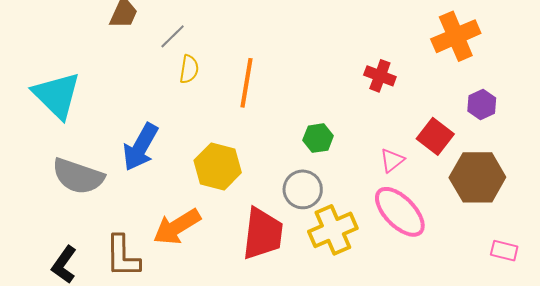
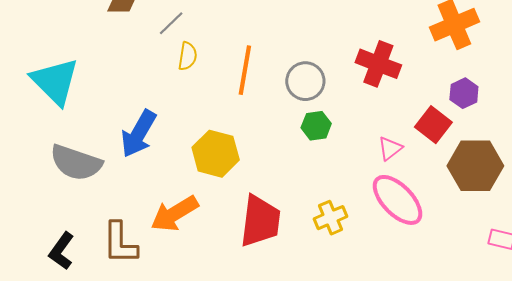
red cross: (380, 76) -> (378, 64), size x1.4
purple hexagon: (482, 104) -> (464, 93), moved
gray circle: (303, 189) -> (305, 81), moved
yellow cross: (333, 230) -> (331, 218), size x0.7

